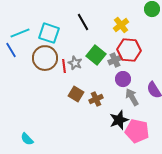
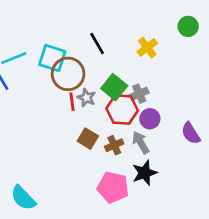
red hexagon: (129, 50) -> (122, 110), moved
brown circle: (45, 58) -> (68, 74), moved
gray arrow: (132, 97) -> (141, 143), moved
pink pentagon: (137, 131) -> (113, 187), moved
cyan semicircle: (27, 139) -> (23, 198), size x1.5

